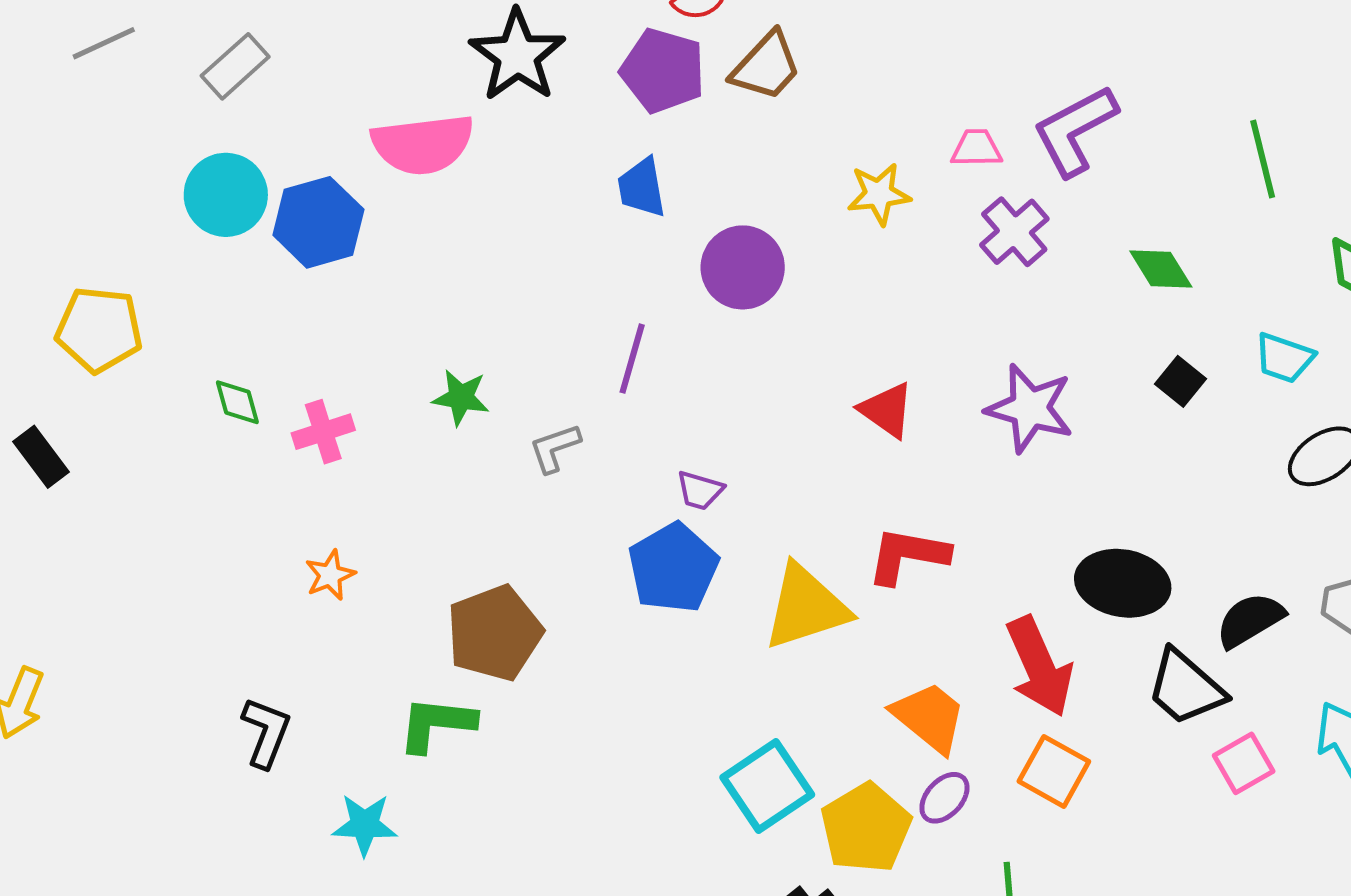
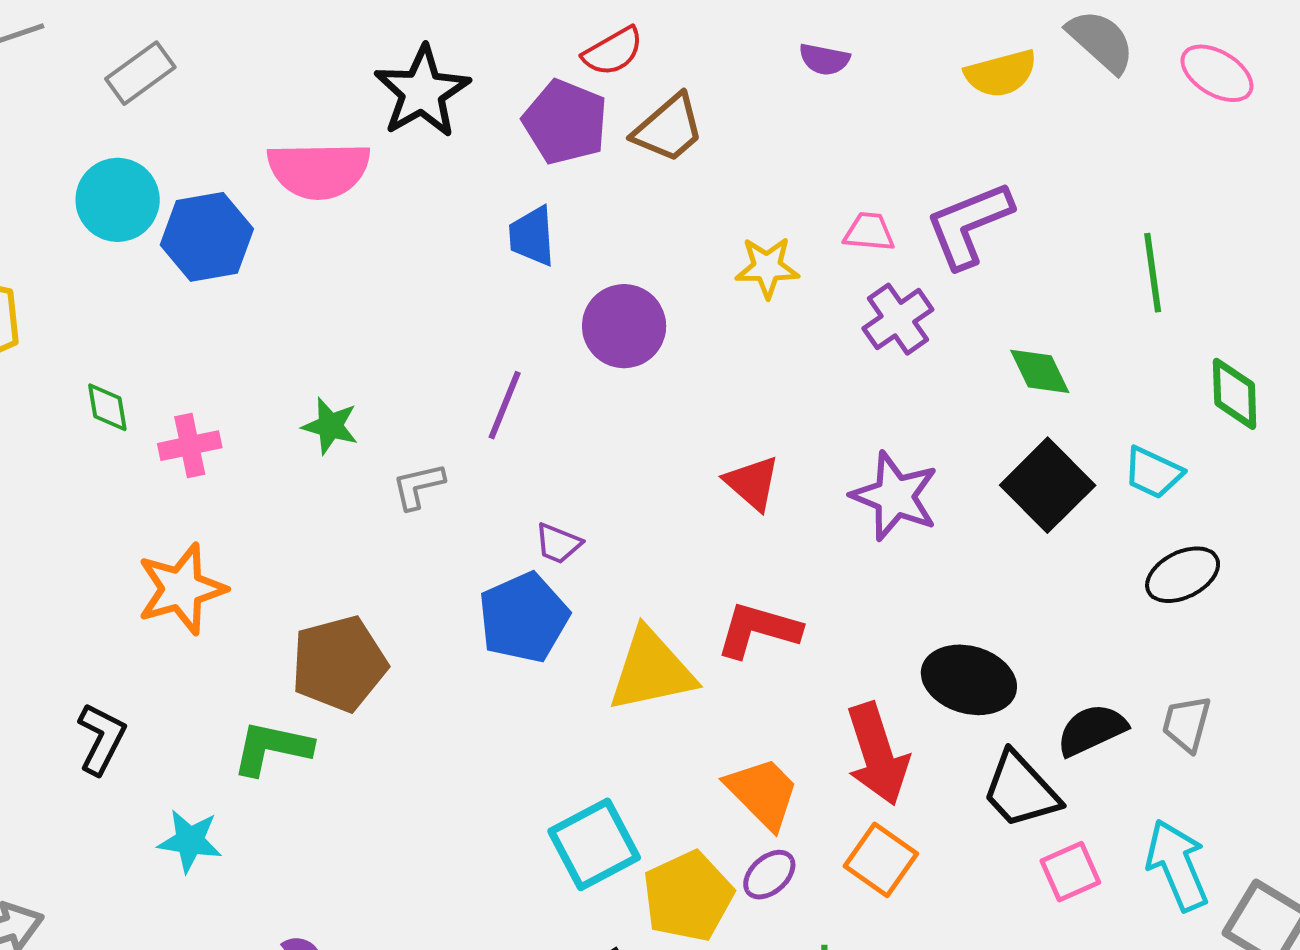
black square: (1180, 381) -> (1048, 485), size x1.8
orange star: (330, 575) -> (181, 589), size x1.8

